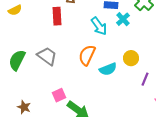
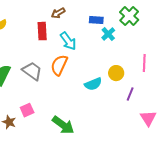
cyan arrow: (99, 26) -> (68, 41), moved
orange semicircle: (87, 55) -> (59, 65), moved
pink square: (59, 95) -> (27, 110), moved

